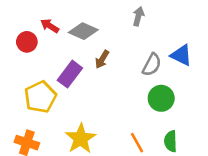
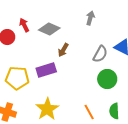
red arrow: (50, 26) -> (24, 25), turned 32
purple rectangle: (70, 74) -> (46, 70), moved, turned 36
yellow pentagon: (40, 97) -> (17, 78), turned 30

